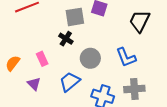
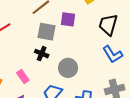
gray square: (75, 17) -> (47, 32), turned 30
blue L-shape: (126, 57) -> (113, 54), moved

